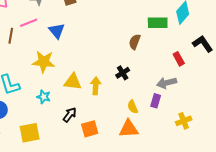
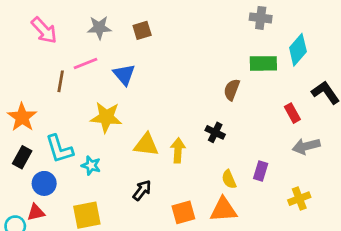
black cross: (123, 73) -> (215, 132), turned -32
gray arrow: (167, 83) -> (306, 146), moved
cyan star: (44, 97) -> (91, 165), moved
orange square: (90, 129) -> (183, 212), moved

